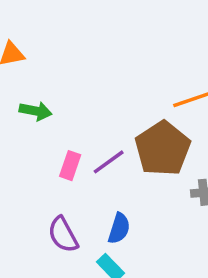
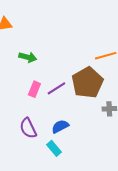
green arrow: (36, 111) -> (28, 57), moved
blue semicircle: (119, 228) -> (60, 126), turned -138

